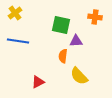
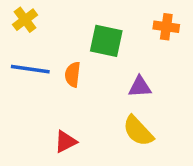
purple triangle: (76, 41) -> (140, 87), moved
orange semicircle: (63, 56) -> (73, 74), moved

